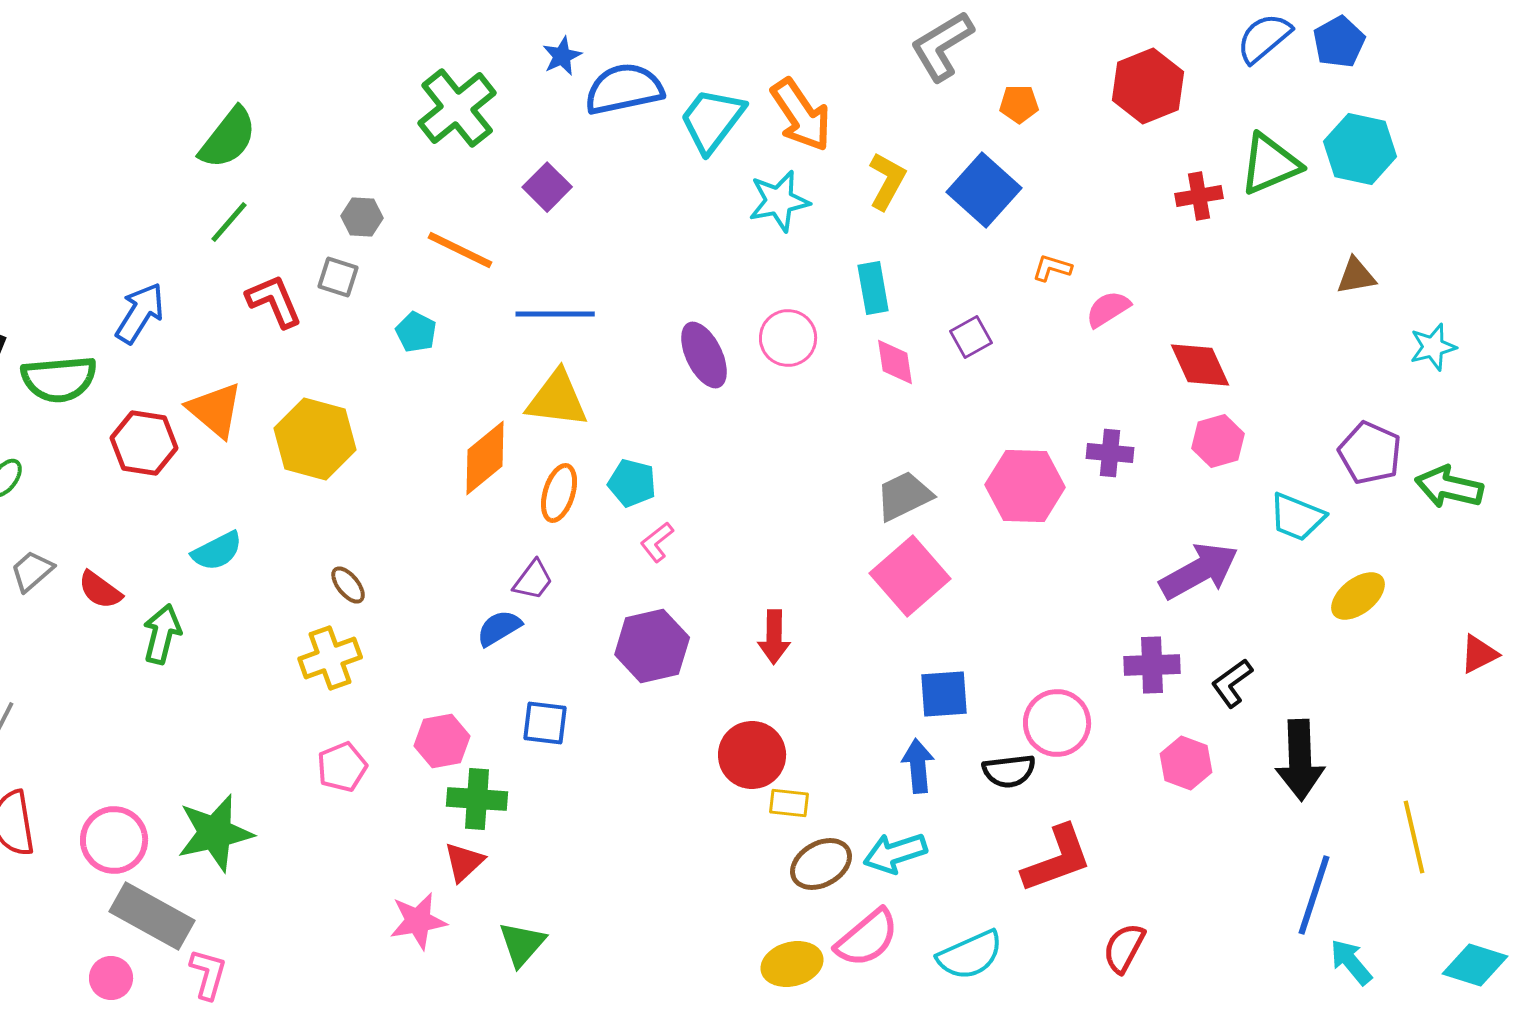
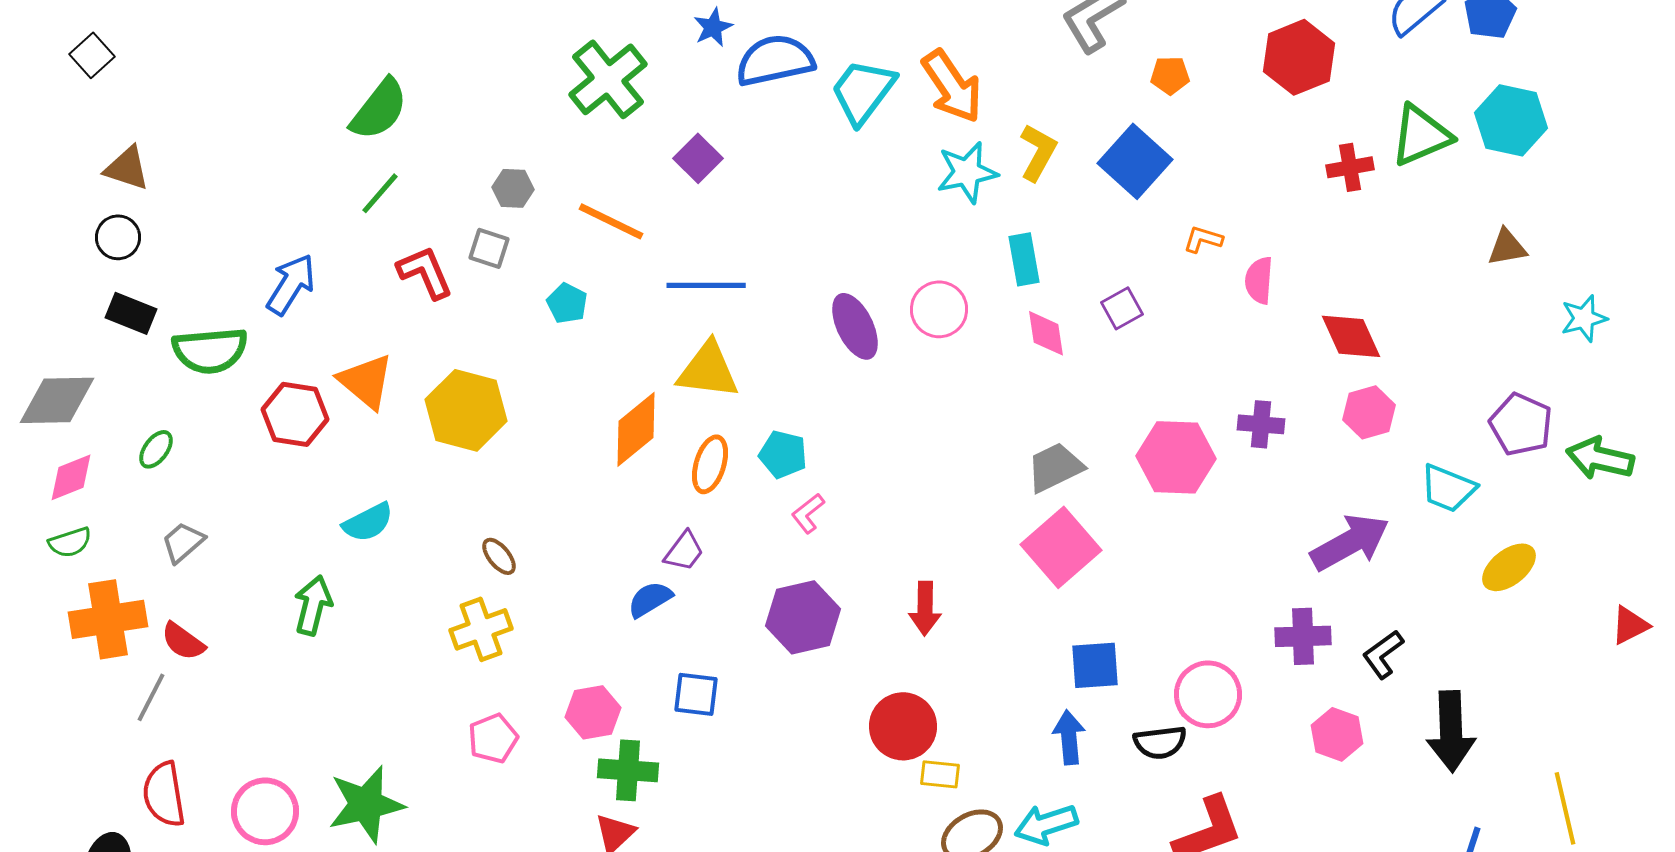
cyan star: (779, 201) -> (967, 172), moved
pink semicircle: (1108, 309) -> (1259, 280), turned -54
red semicircle: (100, 590) -> (183, 641), moved

